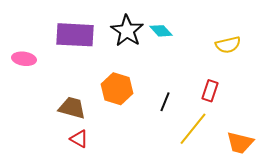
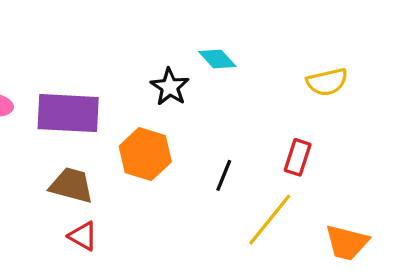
black star: (127, 31) -> (170, 87), moved, size x0.7
purple rectangle: (75, 35) -> (68, 113), moved

